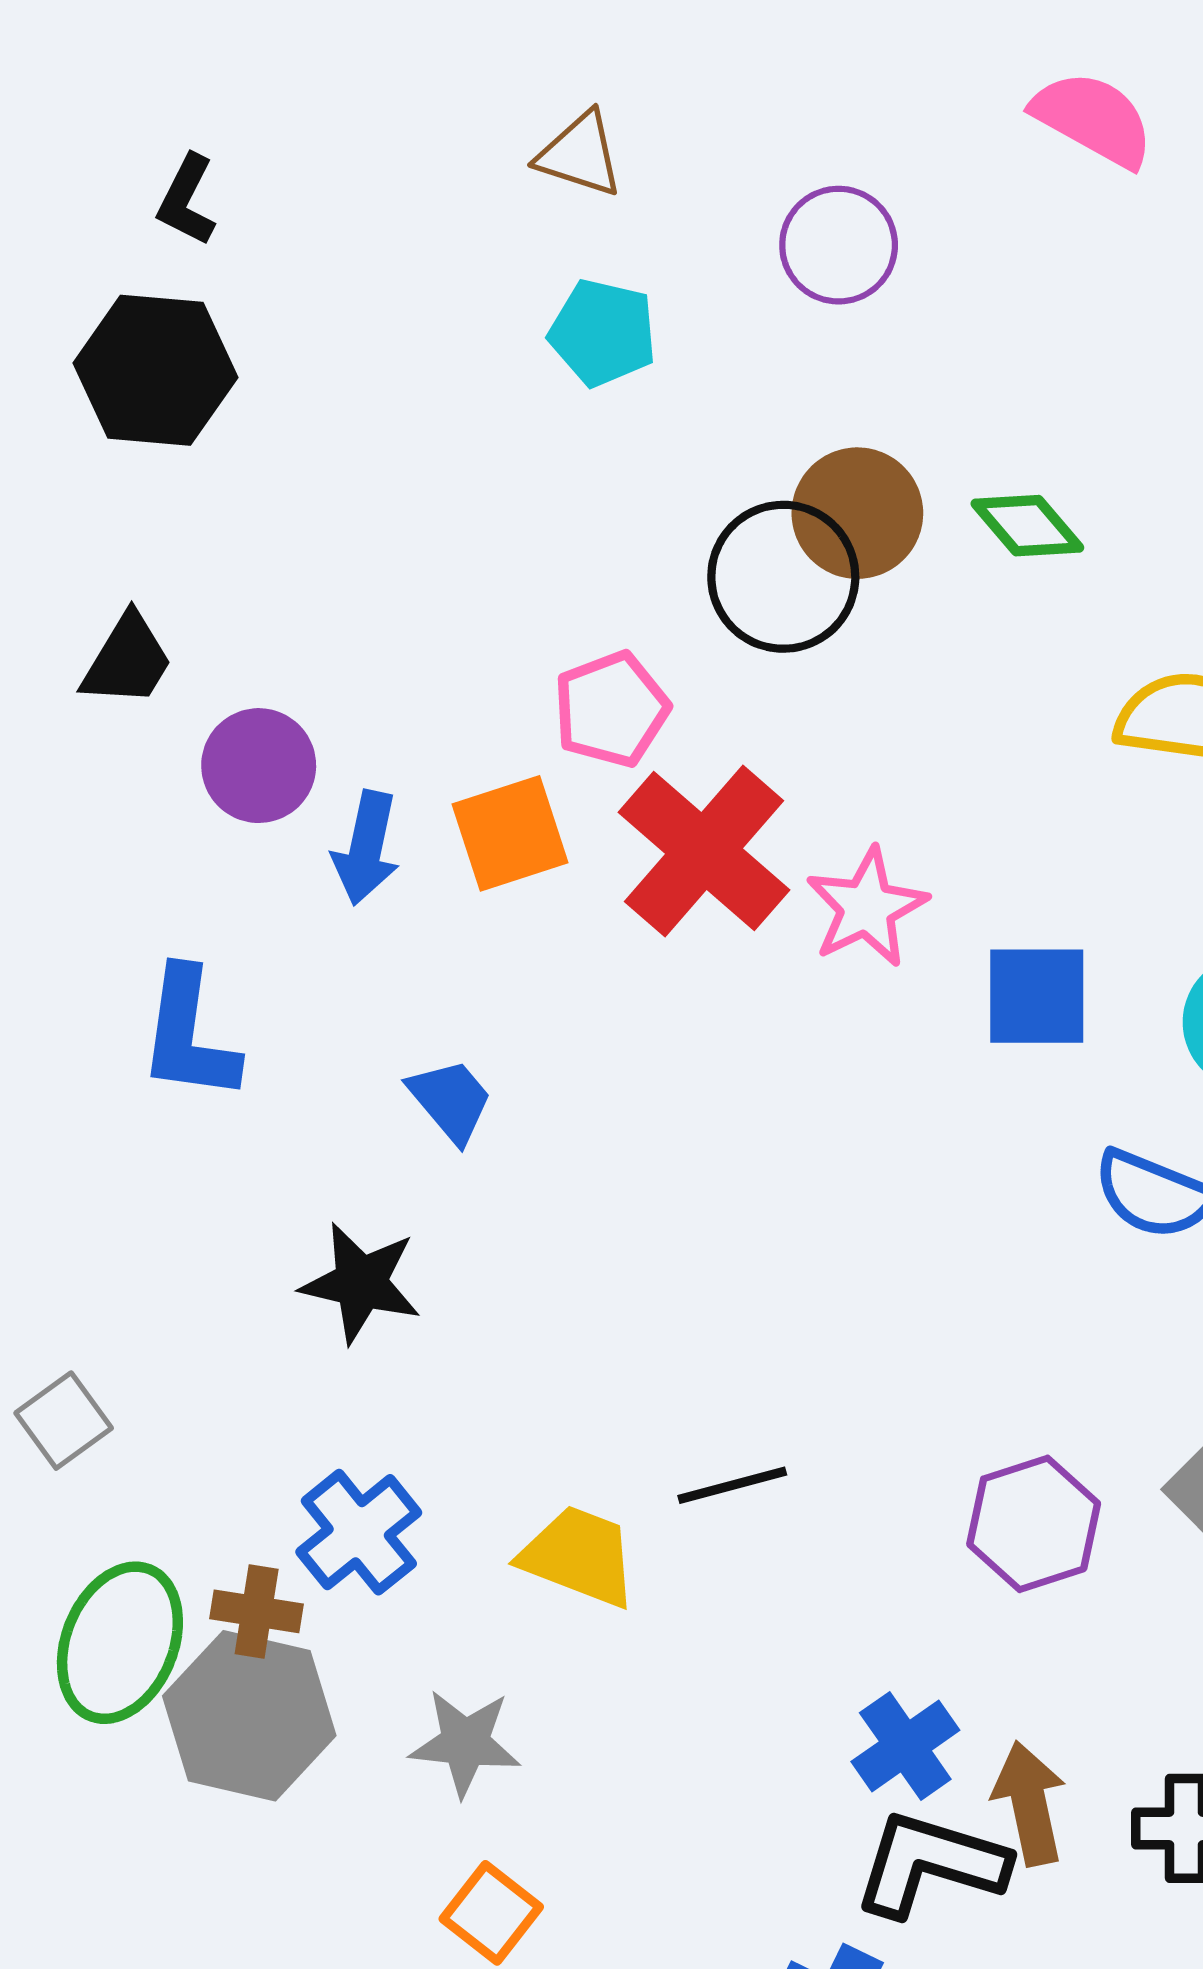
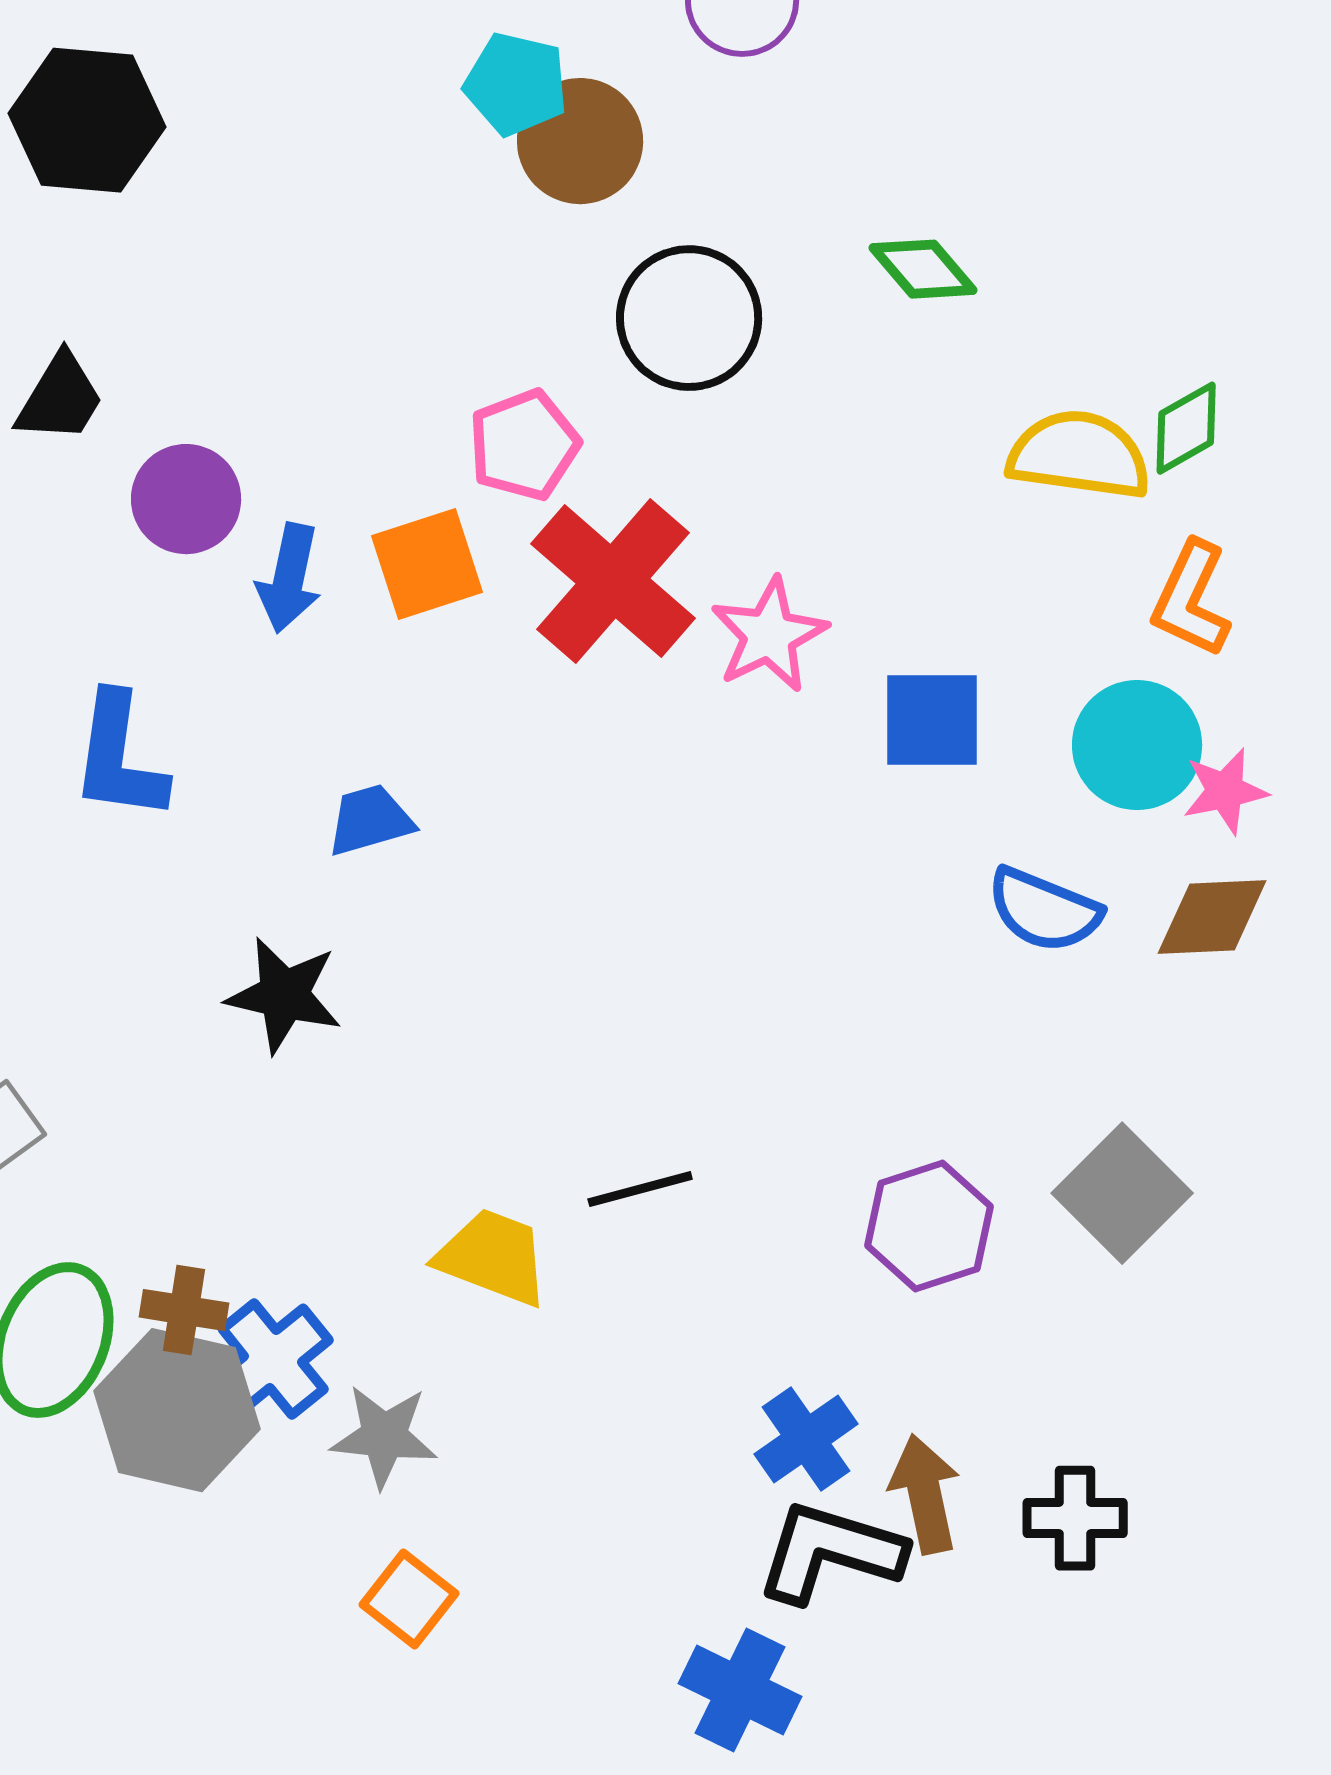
brown circle: (857, 513) -> (580, 141), moved
blue trapezoid: (451, 1100) -> (370, 820), turned -66
blue cross: (359, 1532) -> (273, 1359), moved

